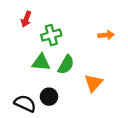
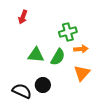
green cross: (51, 35) -> (68, 32), moved
orange arrow: (106, 35) -> (81, 49), moved

